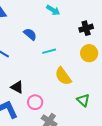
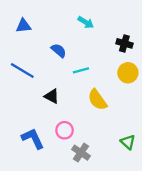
black cross: (86, 28) -> (124, 43), turned 32
black triangle: (17, 87) -> (52, 96), moved
green triangle: (83, 100) -> (128, 142), moved

